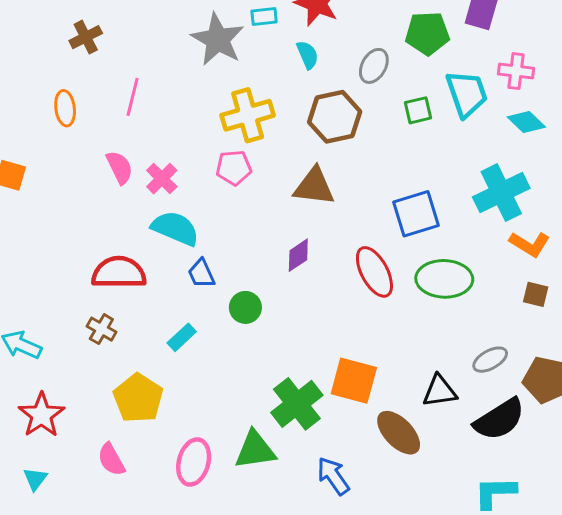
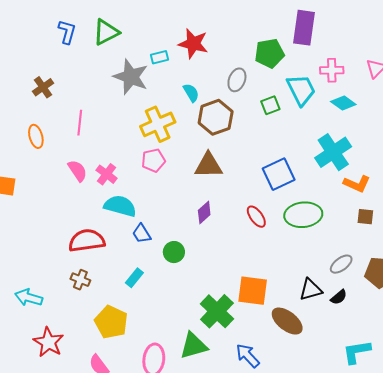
cyan semicircle: (308, 55) -> (191, 93), moved
red ellipse: (374, 272) -> (256, 217), size x0.7
black semicircle: (499, 419) -> (339, 297), moved, size x0.5

